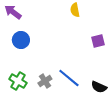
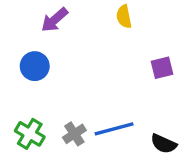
purple arrow: (13, 12) -> (55, 20), moved, turned -78
blue line: (69, 78) -> (114, 129), turned -55

